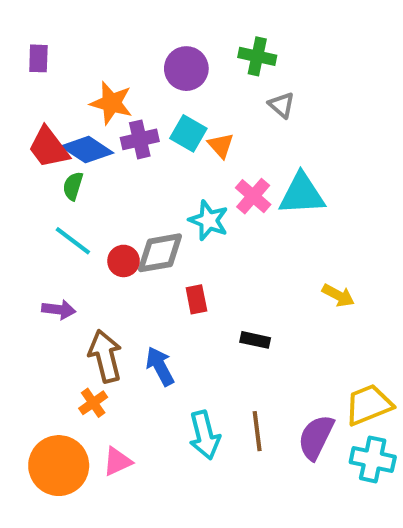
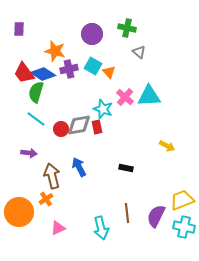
green semicircle: (73, 186) -> (36, 92), size x1.5
red rectangle: (196, 299) -> (97, 127), moved
blue arrow: (160, 366) -> (79, 167), moved
cyan arrow: (205, 435) -> (101, 228), moved
orange circle: (59, 466) -> (19, 212), moved

